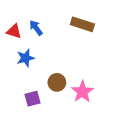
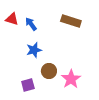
red triangle: (14, 31) -> (12, 19), moved
blue star: (26, 58) -> (34, 50), moved

